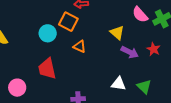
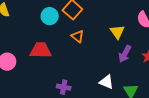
purple arrow: (130, 52) -> (125, 54), turned 78
red trapezoid: (47, 69) -> (41, 50), turned 90

